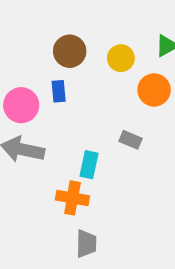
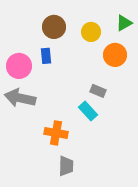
cyan rectangle: (89, 165) -> (88, 111), moved, turned -54

